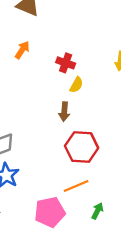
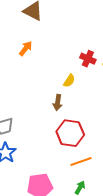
red cross: (66, 63) -> (88, 59), moved
orange line: (76, 186) -> (81, 162), moved

